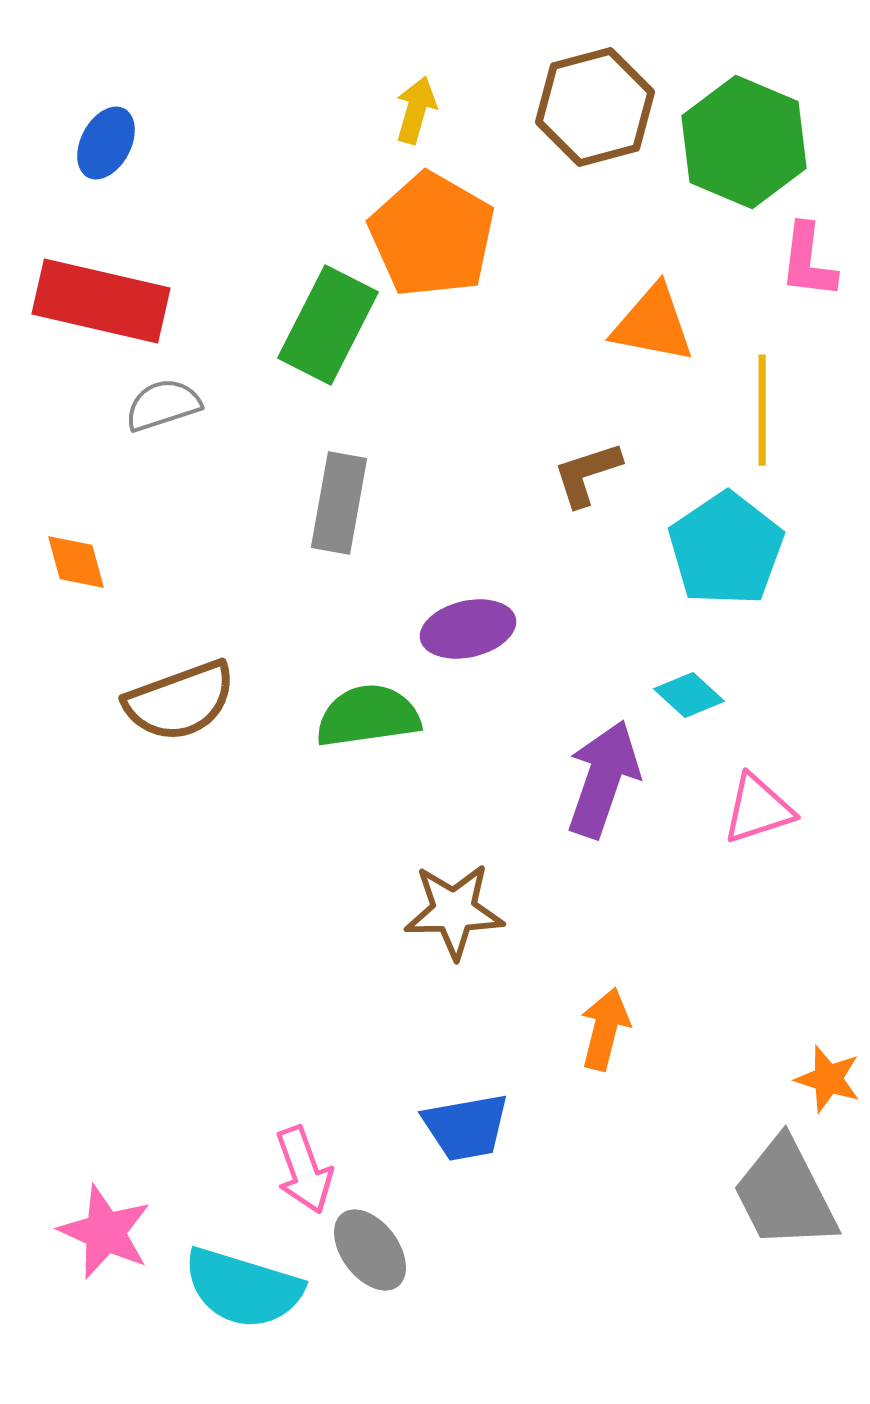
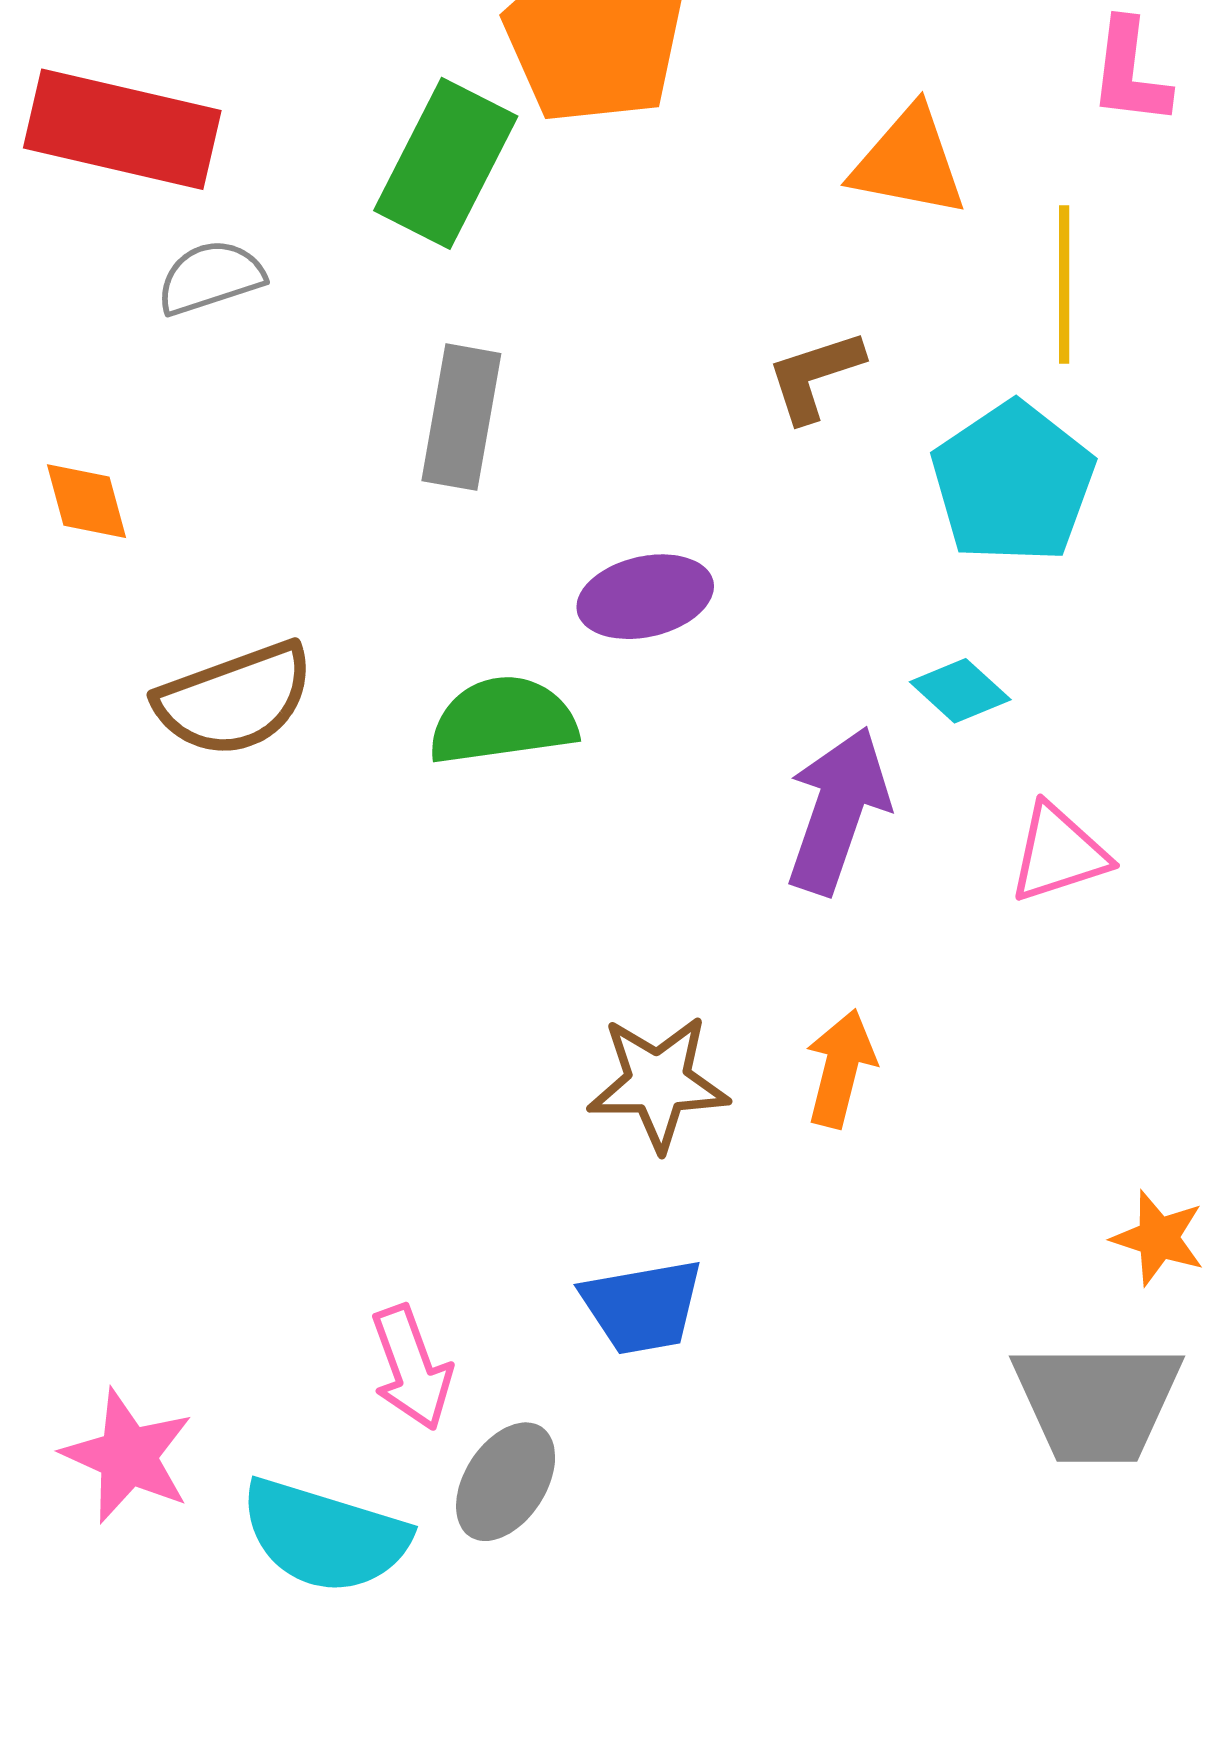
brown star: (454, 911) -> (658, 1083), moved
orange arrow: (605, 1029) -> (840, 1068), moved
gray trapezoid: (785, 1194) -> (1097, 1402), turned -63
gray ellipse: (370, 1250) -> (506, 1482), turned 70

